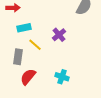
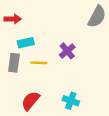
yellow line: (35, 45) -> (39, 63), turned -40
gray rectangle: (18, 57) -> (14, 63), moved

